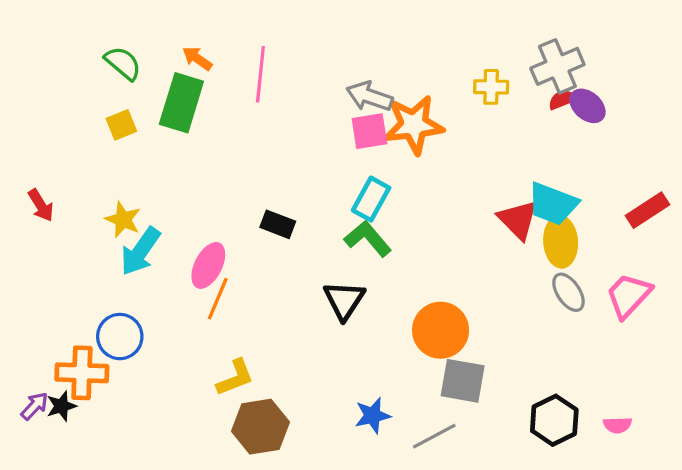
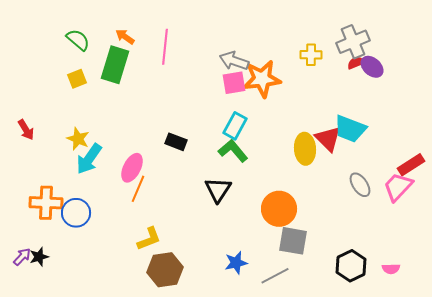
red rectangle: (648, 210) -> (411, 165), moved
yellow ellipse: (561, 242) -> (305, 149), moved
orange cross: (82, 373) -> (46, 203), moved

